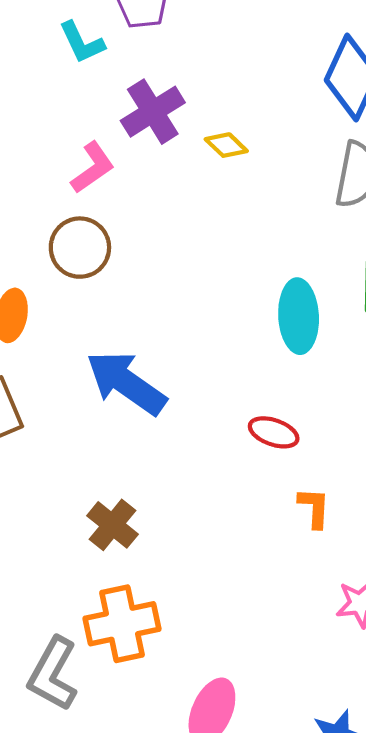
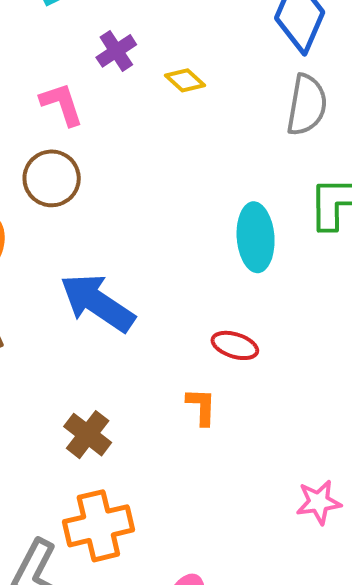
purple cross: (153, 112) -> (116, 51), size x0.7
pink L-shape: (93, 168) -> (62, 104), turned -72
orange L-shape: (314, 508) -> (201, 407), moved

